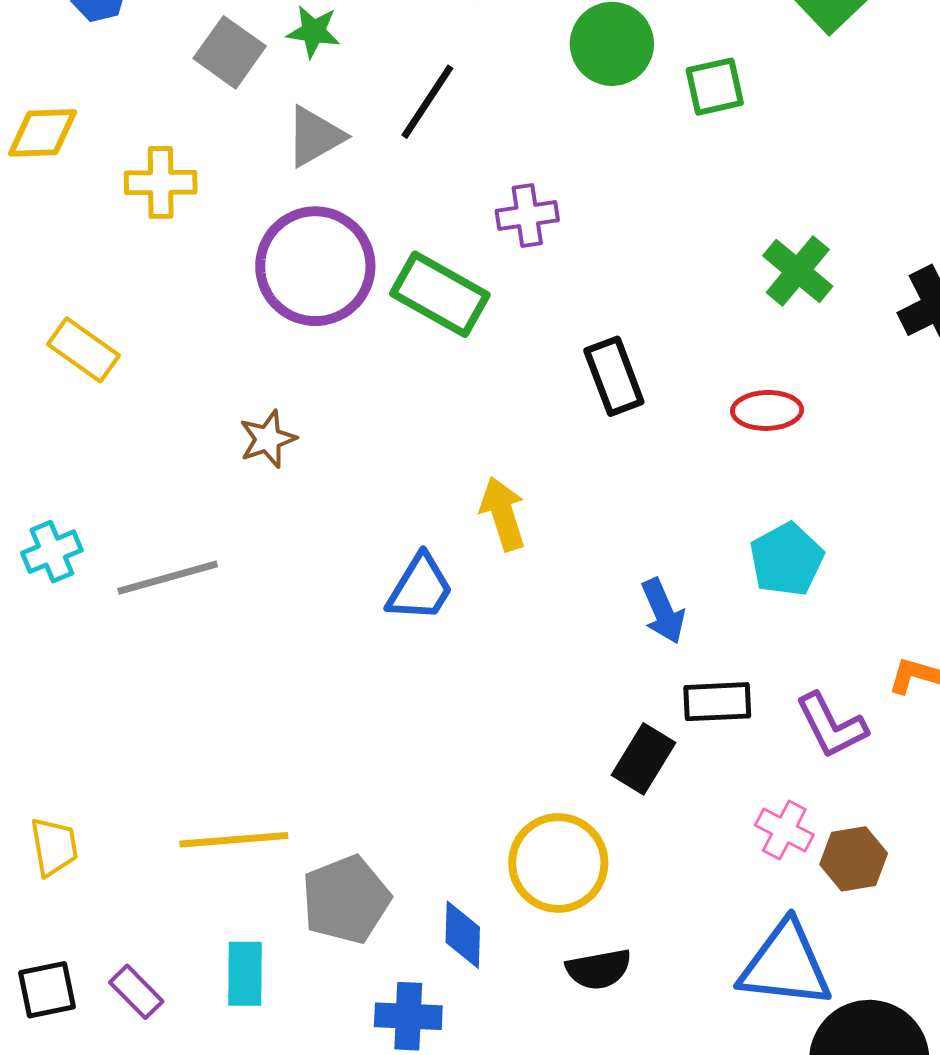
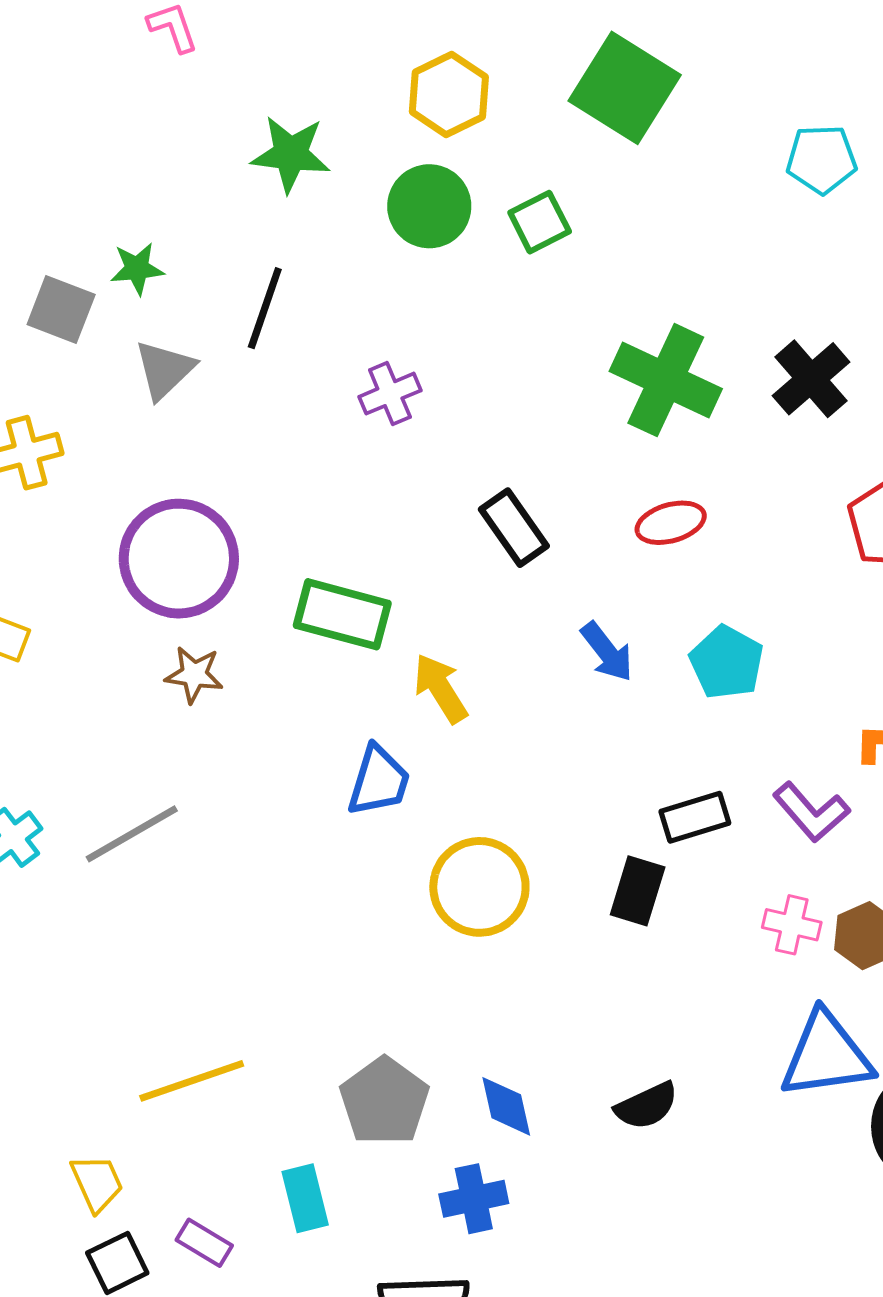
purple circle: (315, 266) -> (179, 559), moved
green cross: (798, 271) -> (666, 380), size x1.5
green rectangle: (440, 294) -> (342, 614), moved
brown star: (268, 439) -> (194, 675), turned -30
blue arrow: (663, 611) -> (607, 652), moved
yellow line: (234, 840) -> (192, 1081), moved
yellow trapezoid: (54, 847) -> (97, 1183), moved
yellow circle: (558, 863) -> (479, 887), moved

